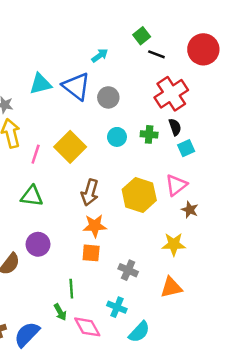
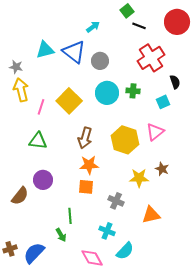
black semicircle: (175, 127) -> (175, 82), moved
cyan circle: (117, 137) -> (107, 93), size x1.5
brown star: (190, 210) -> (162, 169), moved
yellow star: (174, 244) -> (139, 178), moved
pink diamond: (87, 327) -> (92, 258), moved

